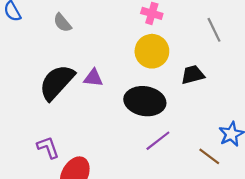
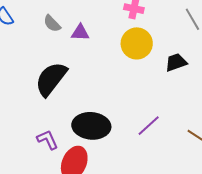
purple triangle: (93, 78) -> (80, 33), moved
black ellipse: (145, 101) -> (91, 126), moved

